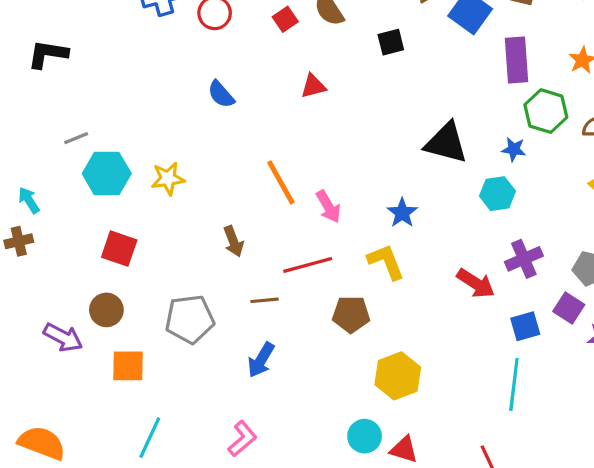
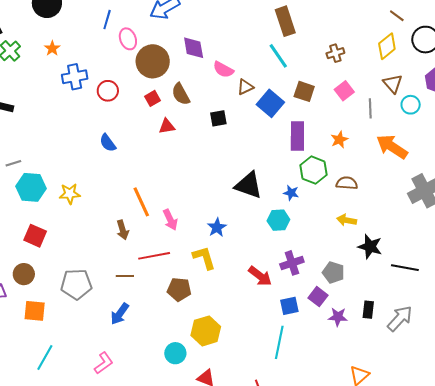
red triangle: (313, 86) -> (167, 126), moved
brown arrow: (234, 241) -> (123, 230), moved
cyan circle: (365, 436) -> (175, 353), moved

